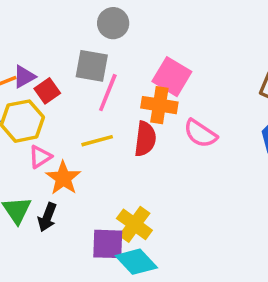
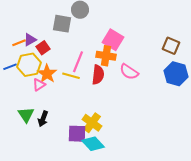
gray square: (92, 66) -> (62, 24), moved
pink line: (108, 93) -> (78, 62), moved
yellow line: (97, 141) -> (71, 76), turned 30
orange star: (63, 178) -> (47, 74), moved

